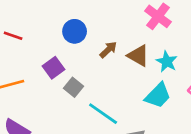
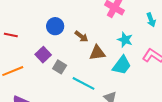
brown arrow: (108, 50) -> (81, 36), turned 88
brown triangle: (138, 56) -> (97, 53), moved, turned -30

